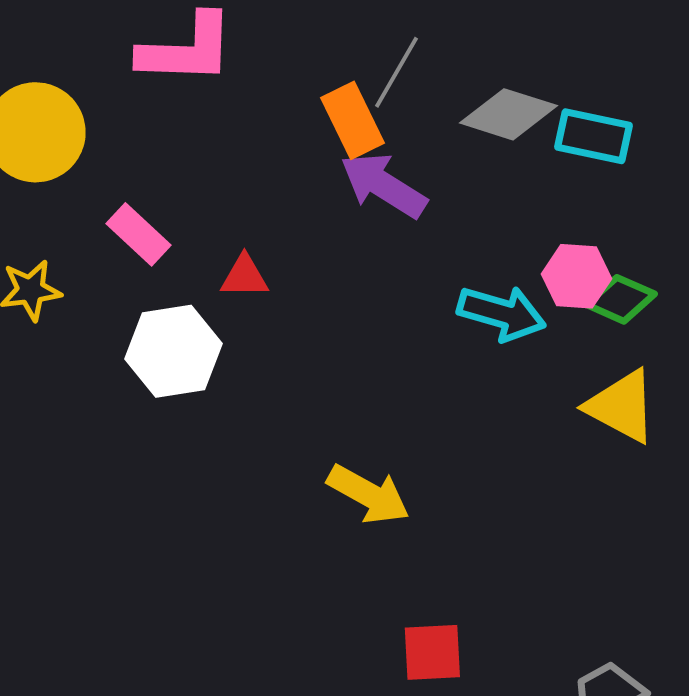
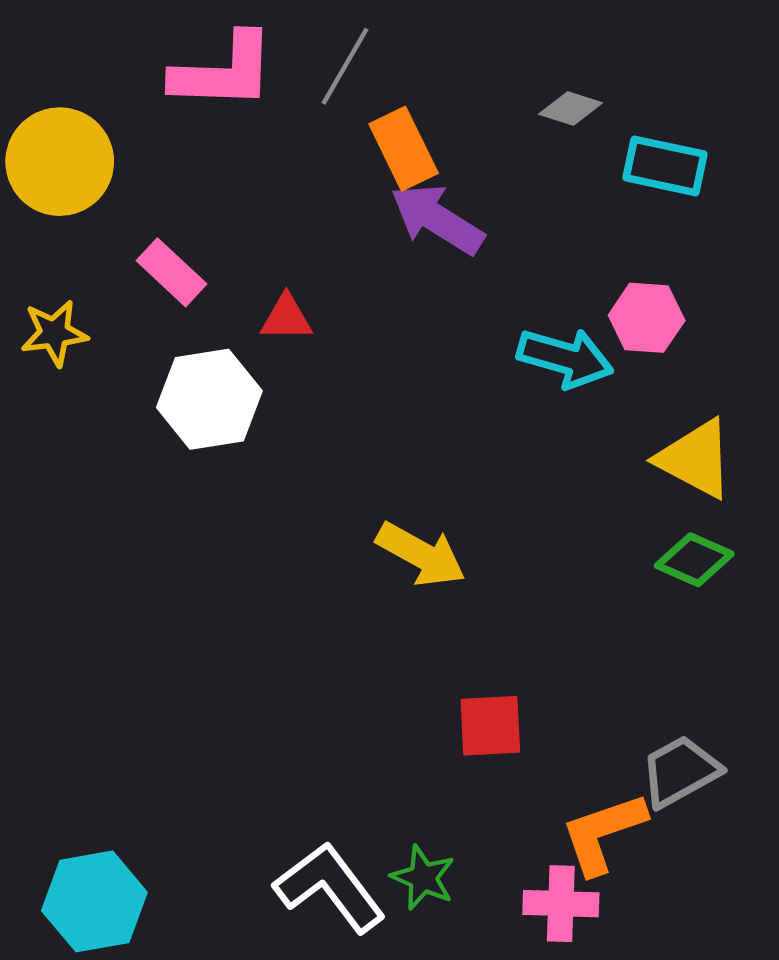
gray line: (396, 72) -> (345, 66), moved
gray diamond: (508, 114) -> (571, 108), moved, size x0.6
green diamond: (620, 299) -> (694, 560), moved

